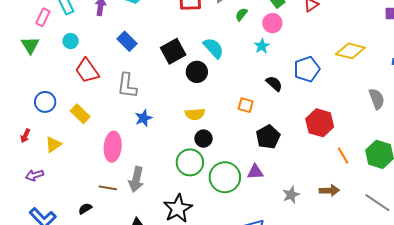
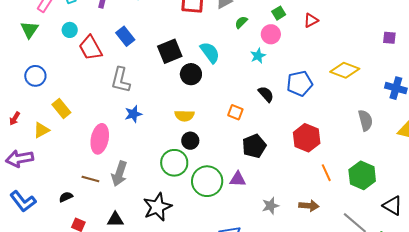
red trapezoid: (87, 71) -> (91, 48), moved
blue circle: (45, 102) -> (35, 76), moved
yellow rectangle: (80, 114) -> (61, 109), moved
purple arrow: (35, 175) -> (19, 159), size x1.5

